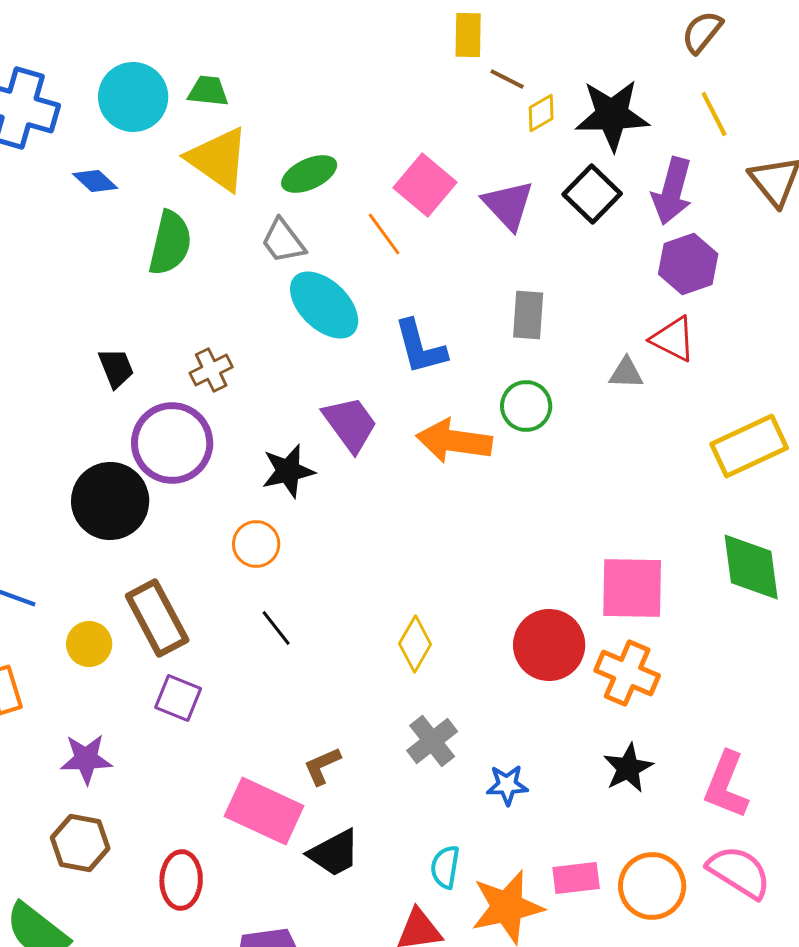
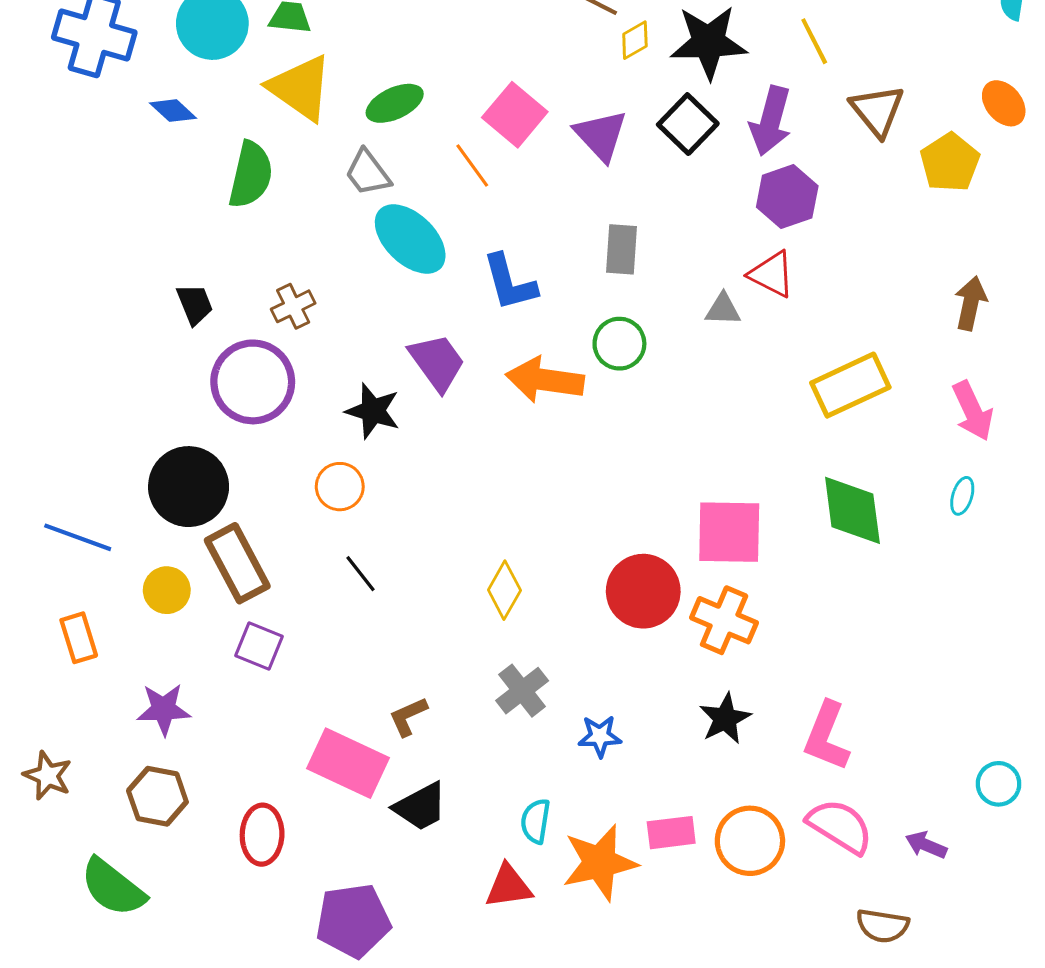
black star: (288, 471) -> (373, 411), turned 30
black circle: (110, 501) -> (189, 487), moved

